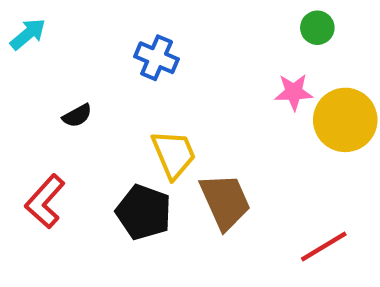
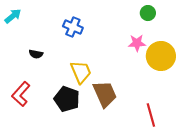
black semicircle: (77, 116) -> (36, 54), turned 40
red line: (324, 246) -> (151, 115), turned -75

